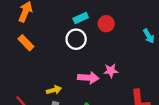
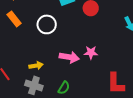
white circle: (76, 39) -> (47, 24), moved

